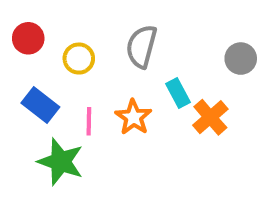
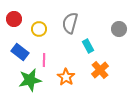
orange star: (133, 117) -> (66, 77), moved
orange cross: (210, 117) -> (100, 70), moved
green star: (61, 162) -> (30, 80), turned -30

